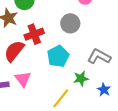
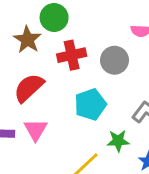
red cross: (34, 34) -> (72, 55), moved

